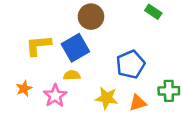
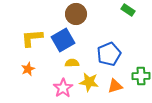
yellow semicircle: (72, 75) -> (72, 63), moved
orange star: (24, 88) -> (28, 69), moved
pink star: (55, 96) -> (63, 88), moved

